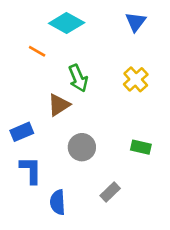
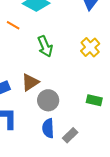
brown triangle: (59, 105) -> (30, 82), moved
blue semicircle: (58, 202) -> (48, 128), moved

